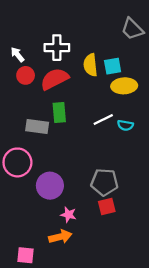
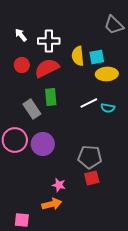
white arrow: (17, 55) -> (21, 35), moved
gray rectangle: (37, 126) -> (32, 109), turned 48
purple circle: (50, 186) -> (43, 144), moved

